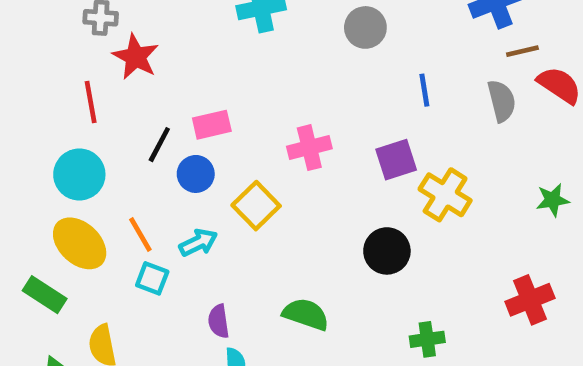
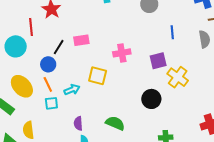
cyan circle: (79, 174) -> (16, 46), moved
blue circle: (196, 174) -> (48, 64), moved
yellow square: (256, 206) -> (98, 76), turned -36
cyan square: (152, 278) -> (51, 103), turned -32

